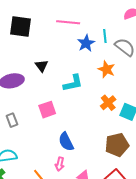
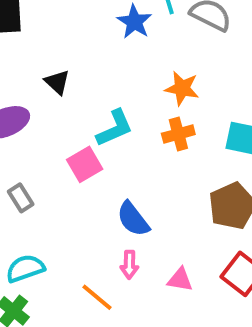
orange star: (107, 69) -> (182, 88), moved
cyan L-shape: (73, 83) -> (115, 128), moved
orange cross: (108, 103) -> (178, 134), moved, turned 35

